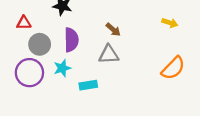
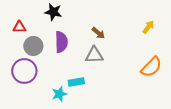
yellow arrow: (170, 23) -> (148, 27), turned -72
cyan star: (62, 68) -> (59, 94), moved

